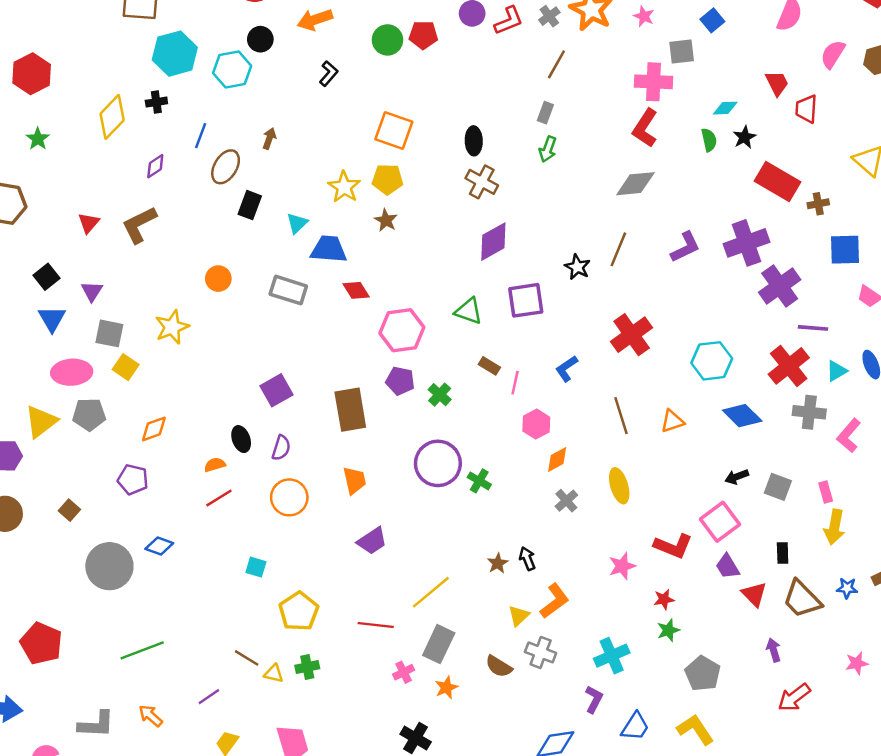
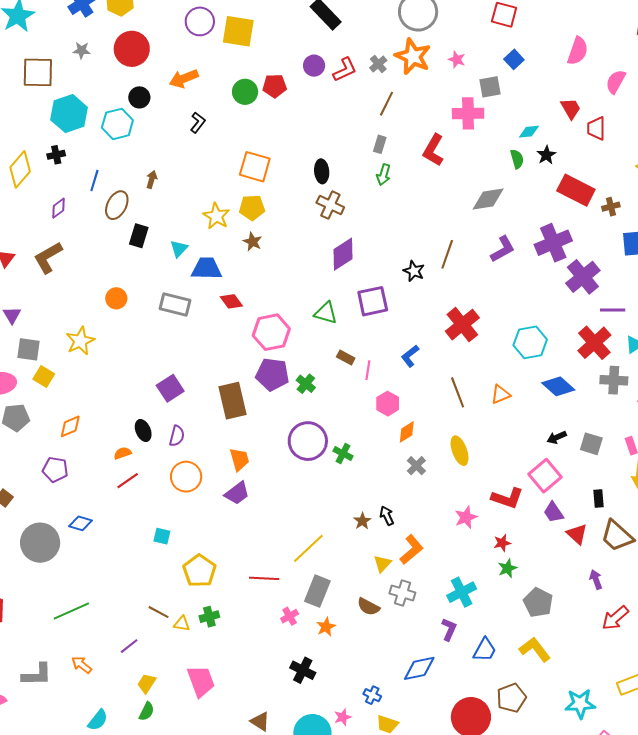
red L-shape: (645, 128) -> (433, 150), moved
gray diamond: (635, 184) -> (488, 199), moved
purple pentagon: (400, 381) -> (272, 374), size x1.4
purple trapezoid: (372, 541) -> (237, 493), moved

